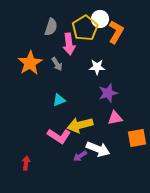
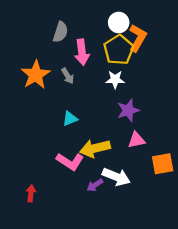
yellow pentagon: (85, 28) -> (119, 50), moved

